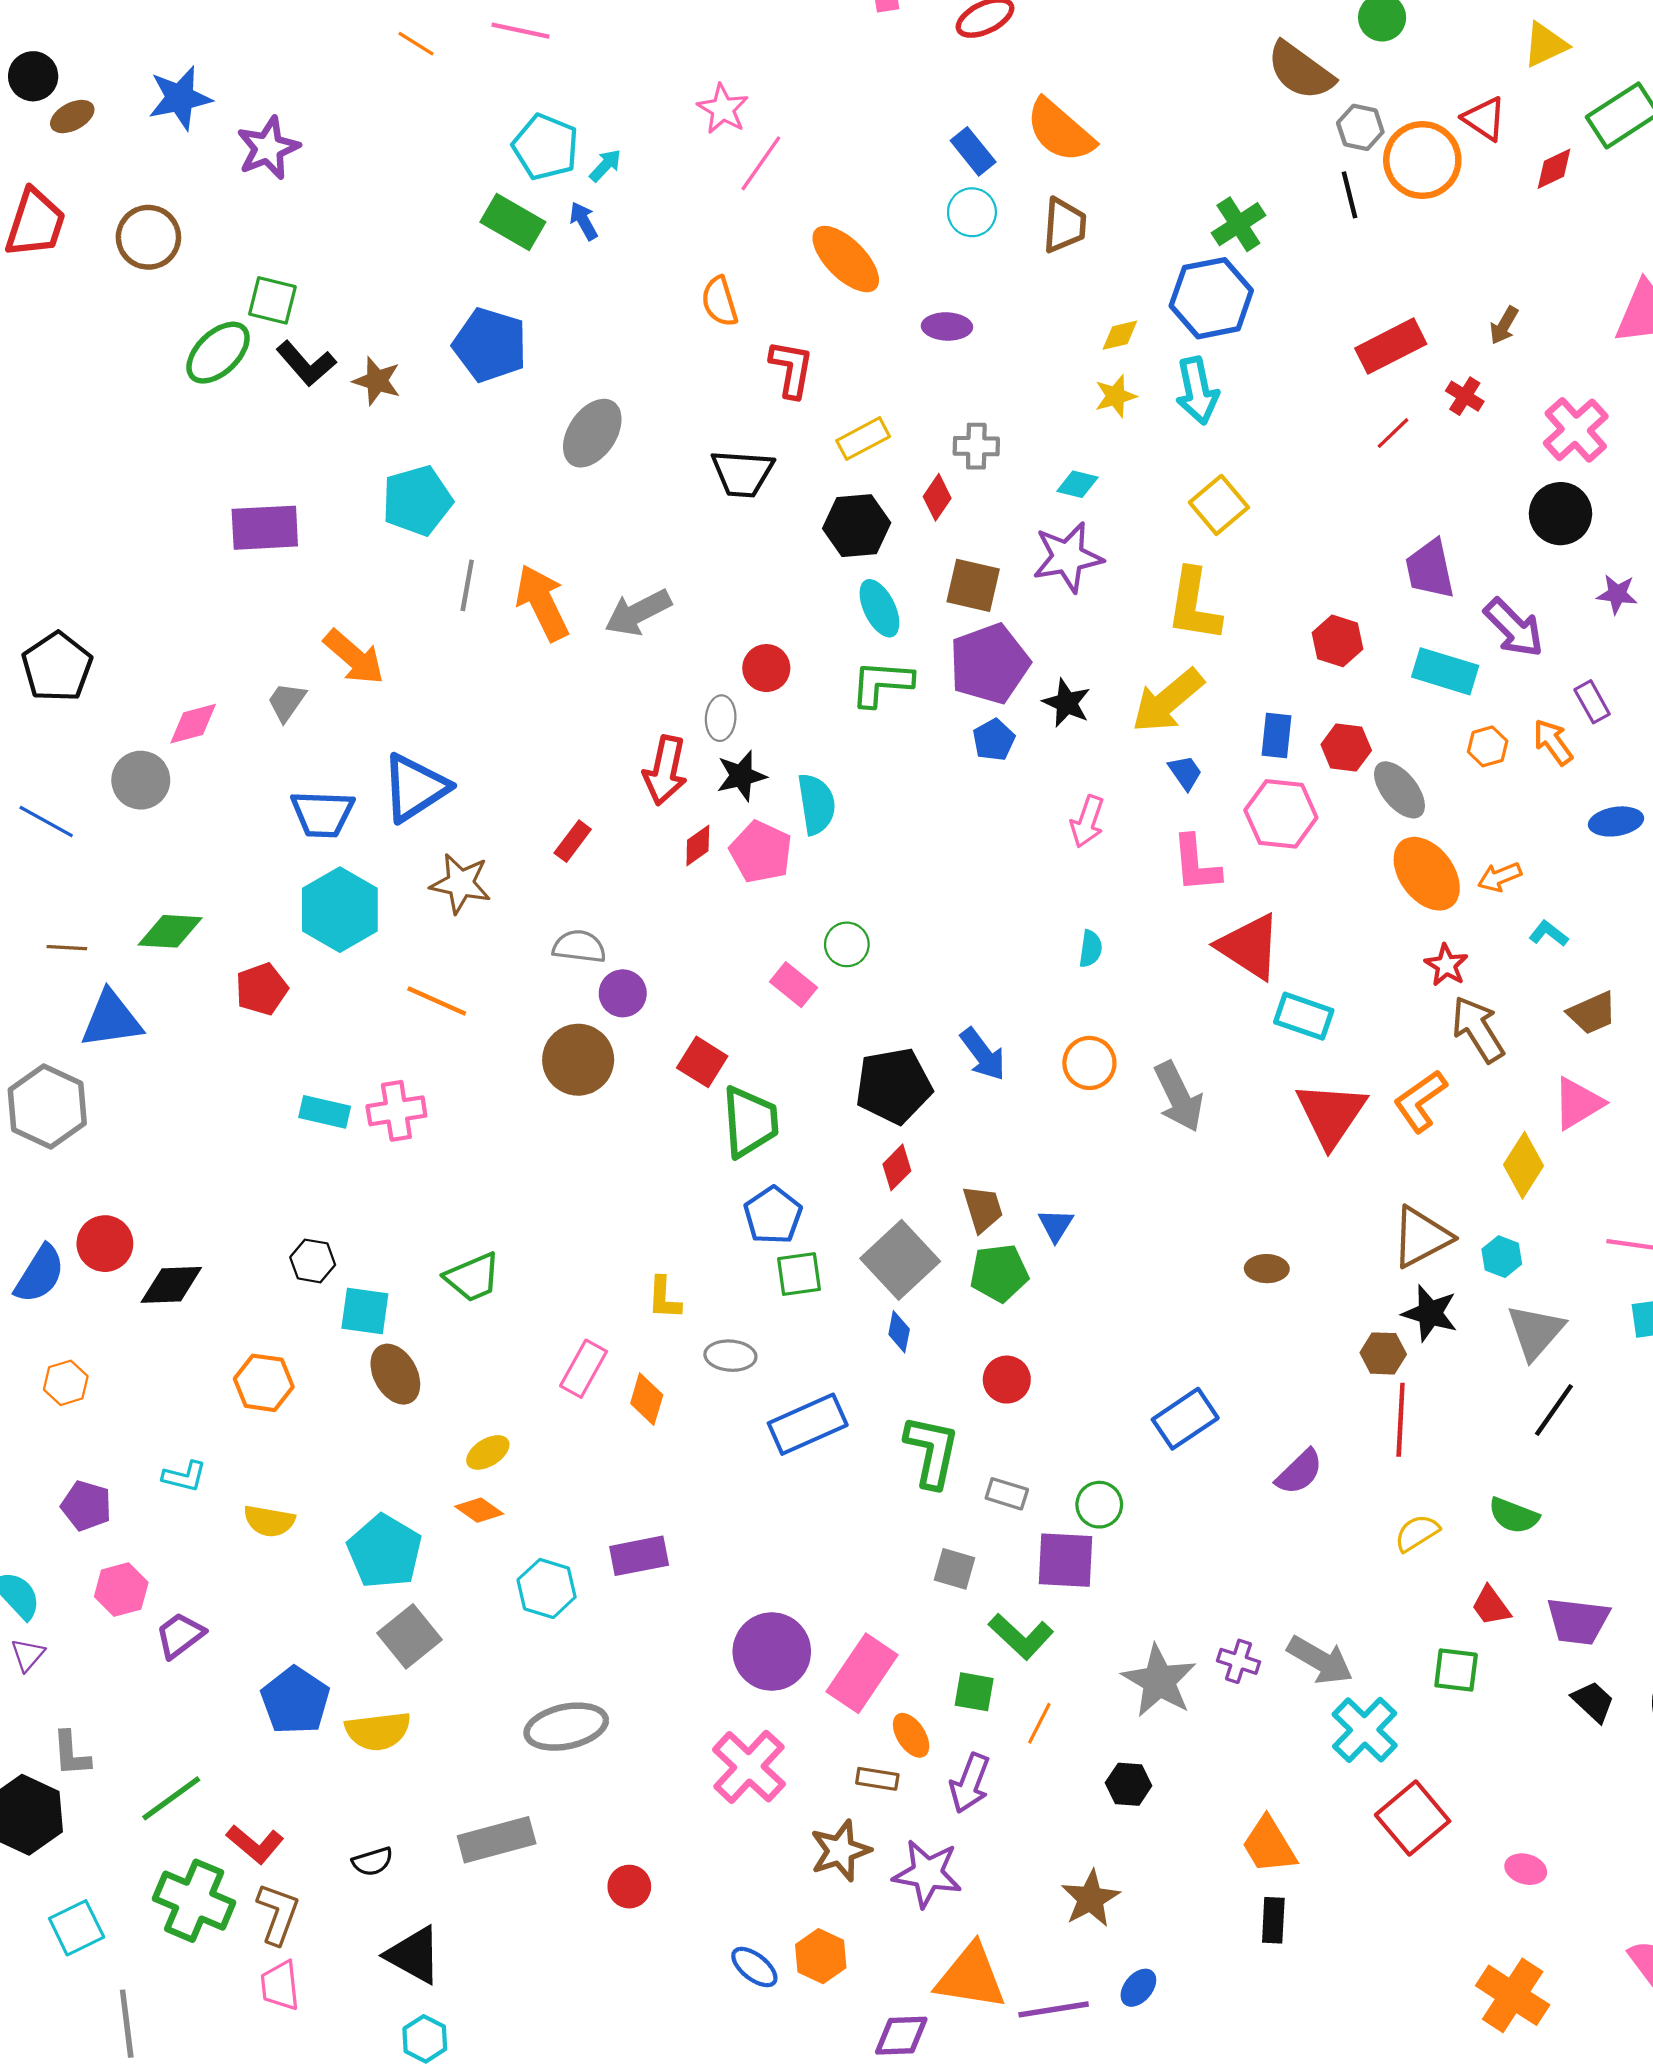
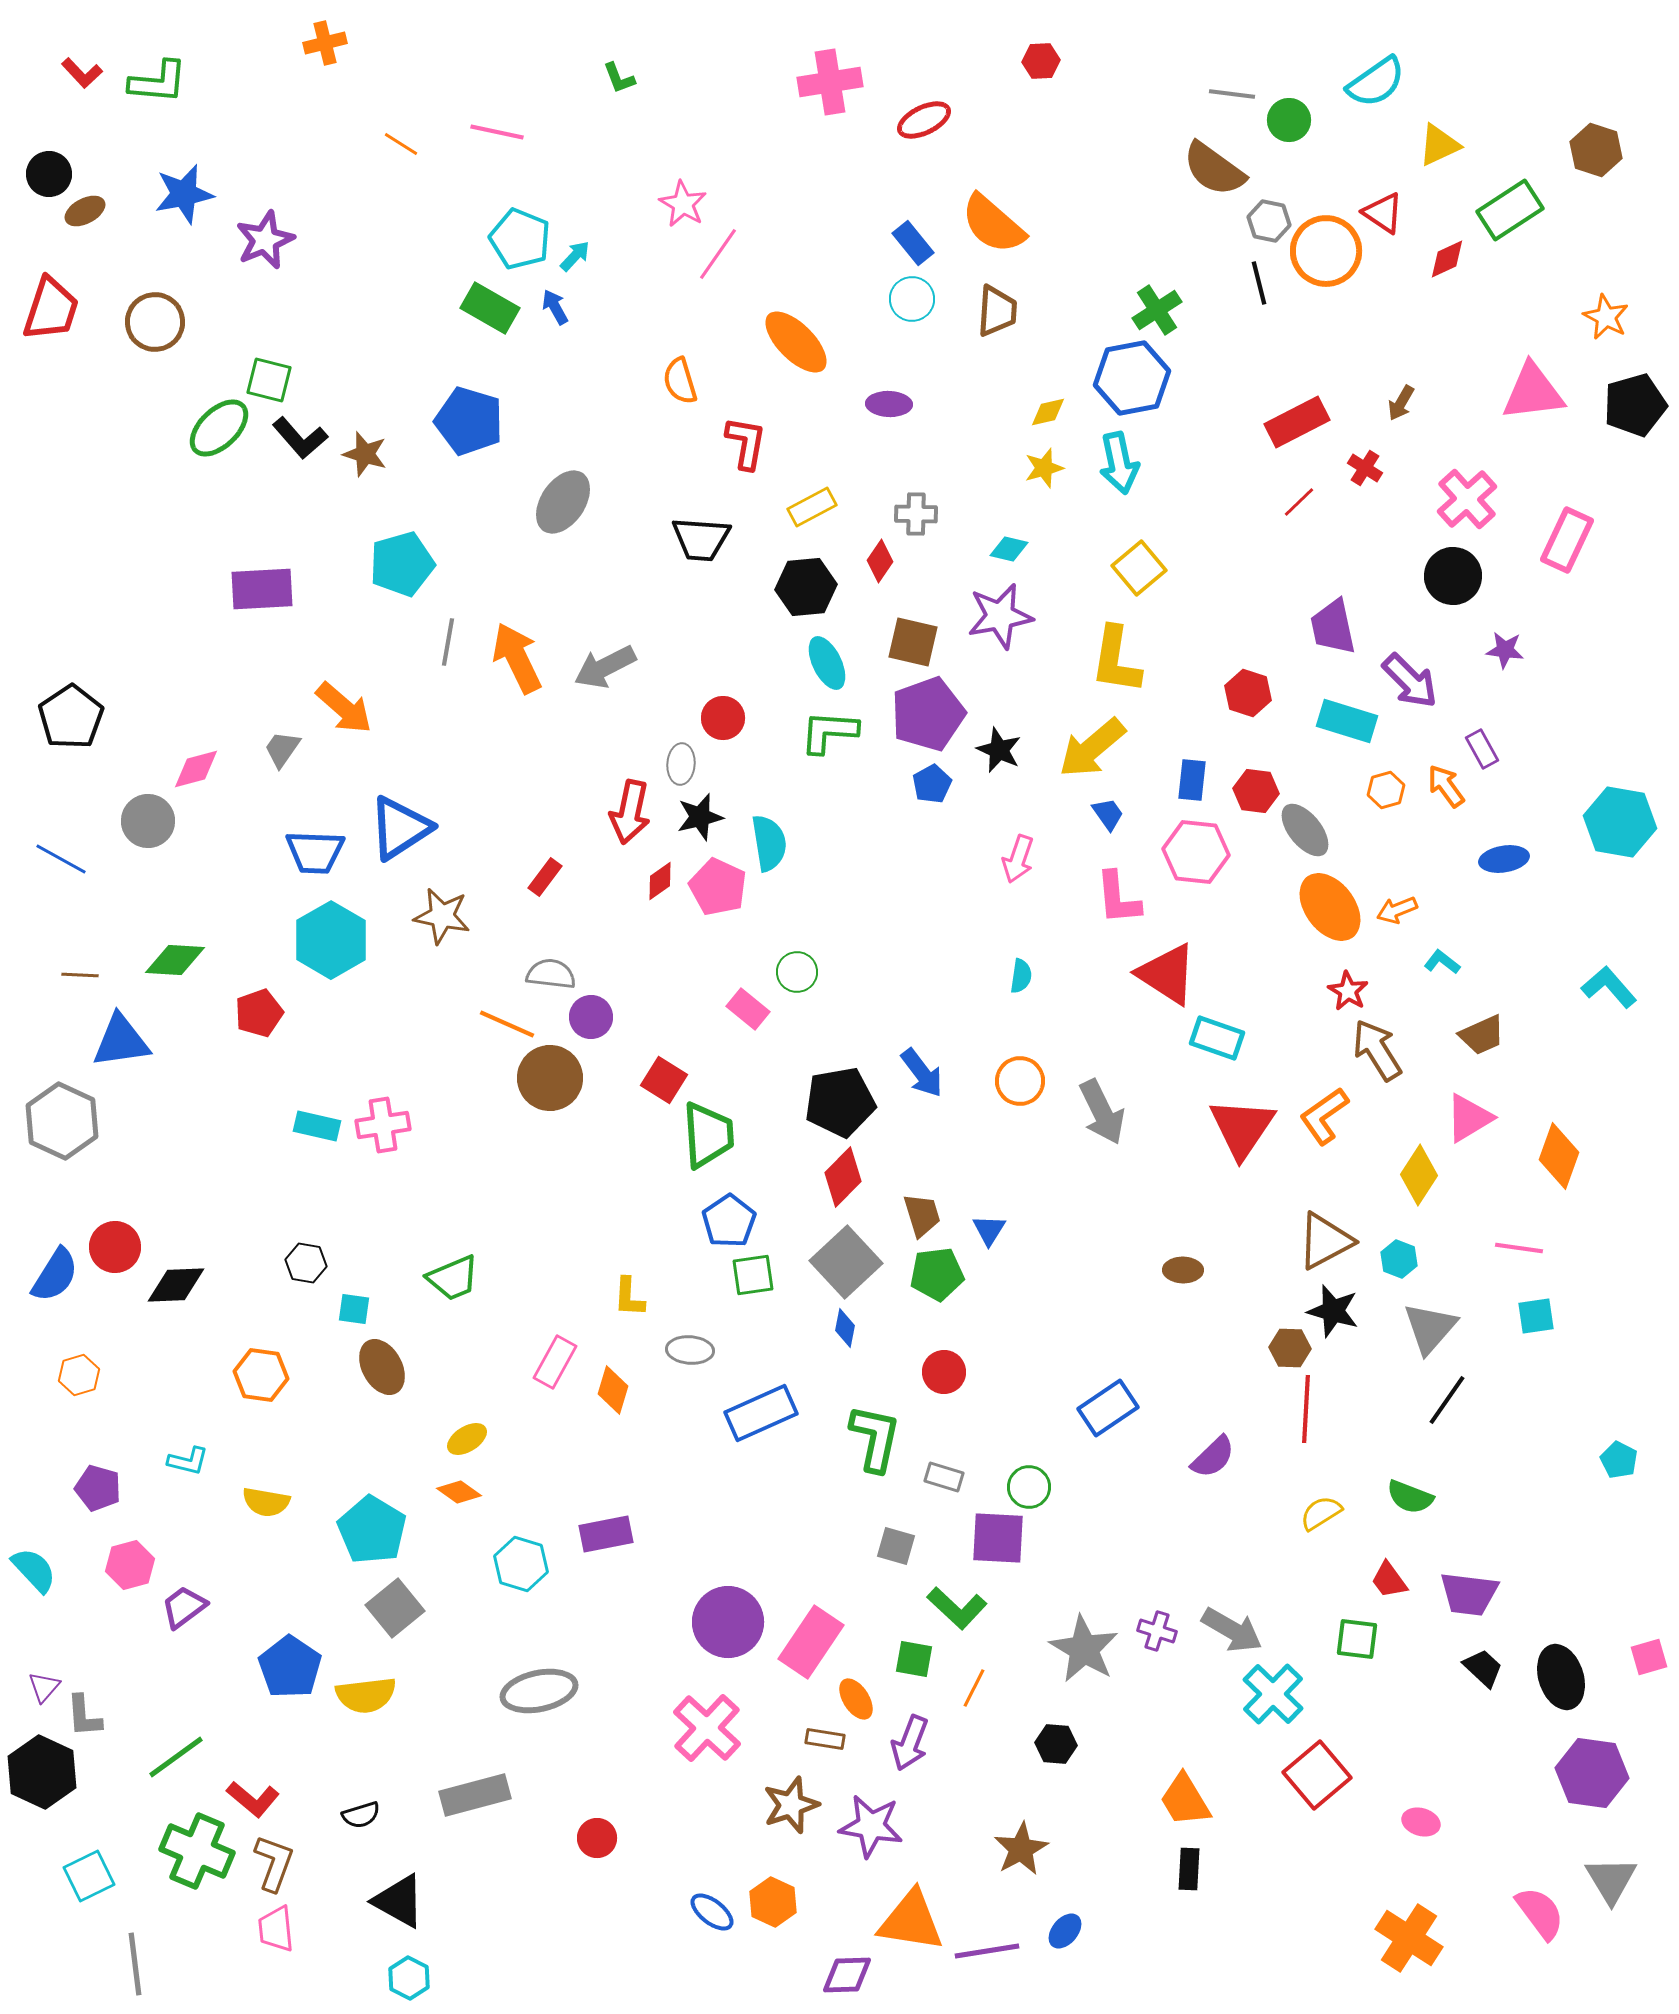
orange line: (437, 1001) -> (507, 1024), moved
red diamond: (897, 1167) -> (843, 1177), size x1.4
cyan square: (365, 1311) -> (354, 1309), size x0.7
purple triangle: (28, 1655) -> (44, 1687), moved

